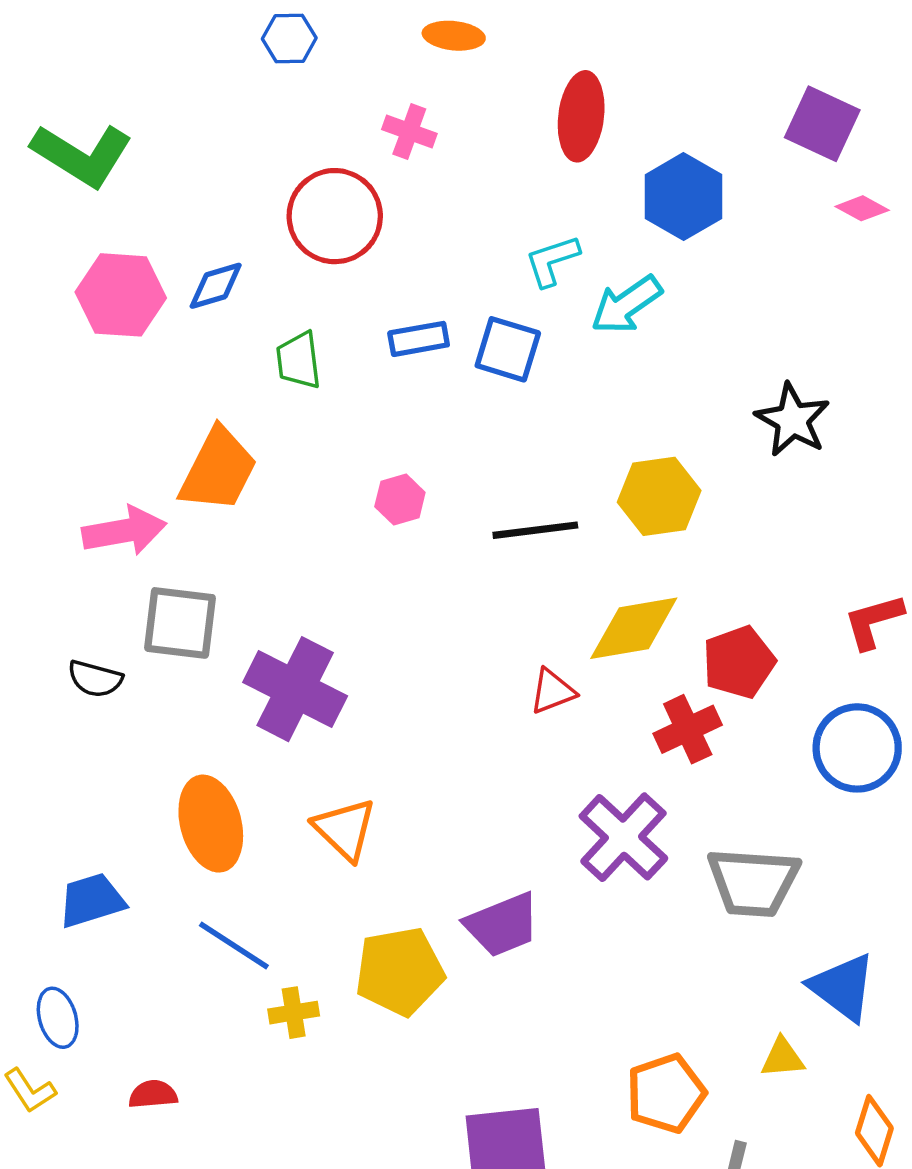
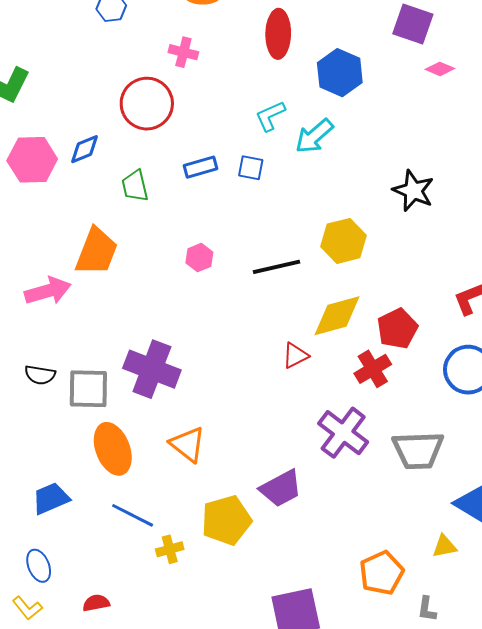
blue square: (508, 349) -> (251, 168), size x0.7
gray square: (180, 623) -> (88, 389), moved

